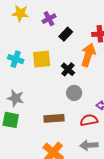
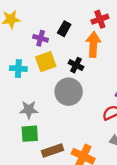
purple cross: (49, 19) -> (41, 38), moved, turned -32
gray circle: (74, 93) -> (69, 92), moved, size x1.6
brown rectangle: (54, 118) -> (52, 151), moved

